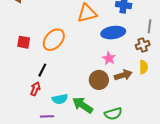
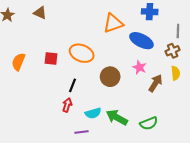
blue ellipse: (113, 33) -> (141, 41), turned 40
orange ellipse: (54, 40) -> (82, 53), turned 75
brown arrow: (123, 75) -> (155, 83), turned -36
brown circle: (99, 80) -> (110, 77), moved

